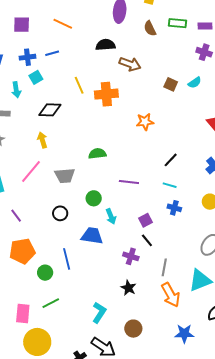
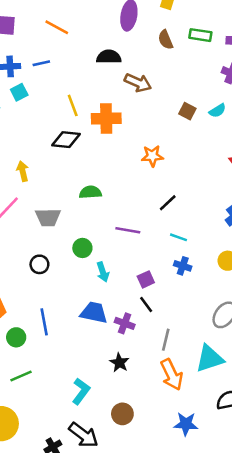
black diamond: (50, 110) -> (66, 140), moved
black line: (171, 160) -> (168, 203), moved
blue trapezoid: (92, 236) -> (94, 313), moved

